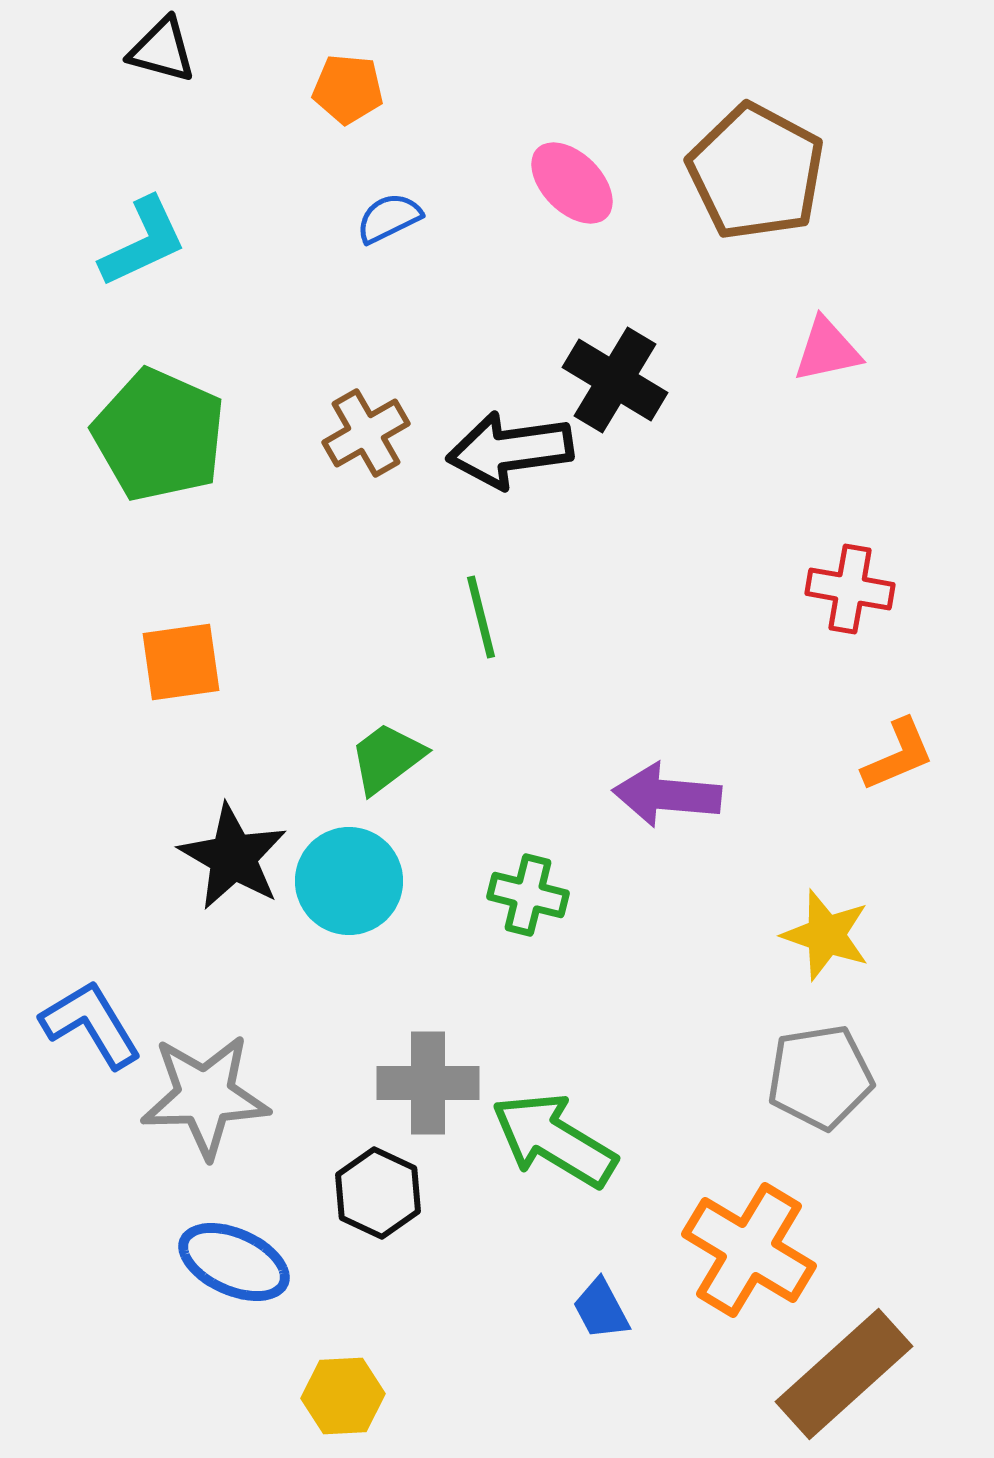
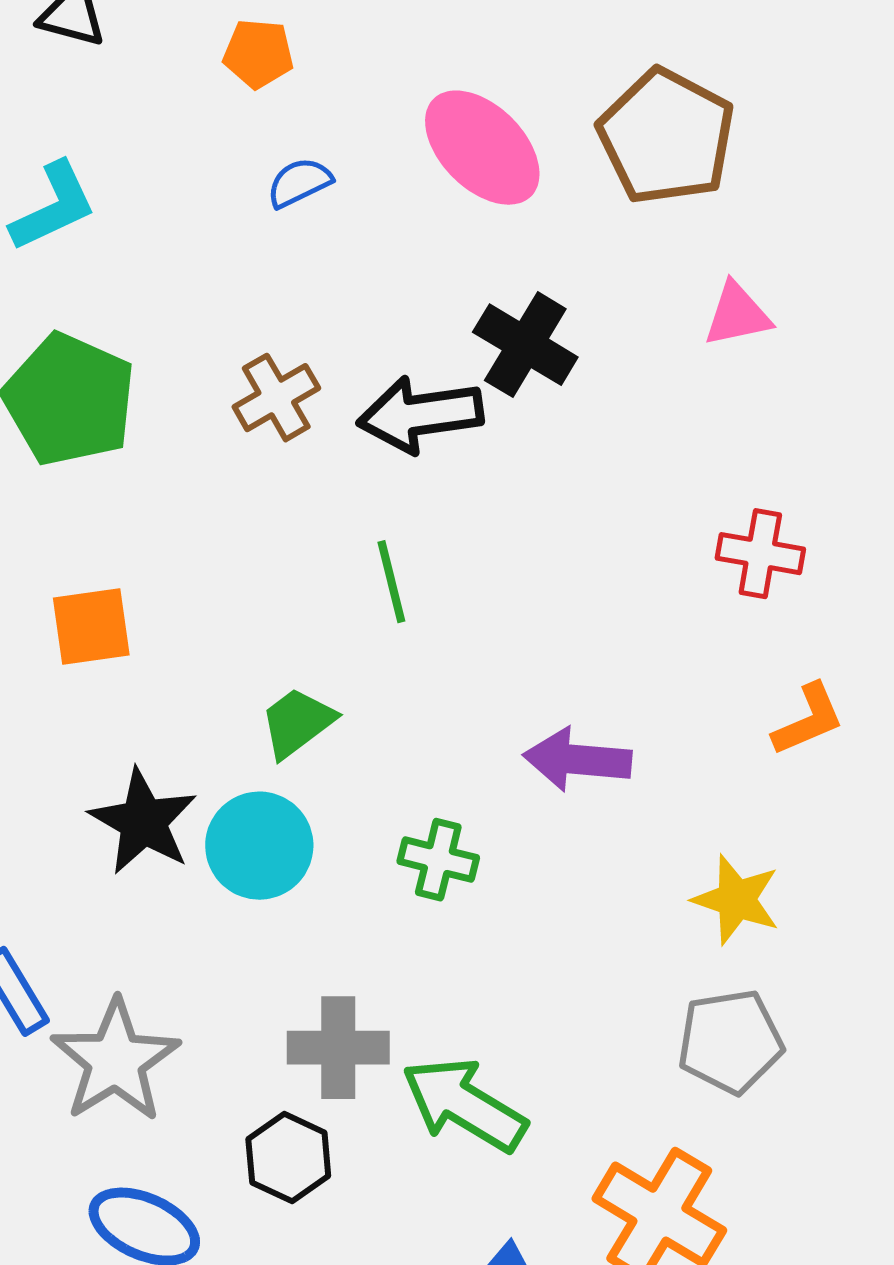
pink ellipse: (572, 183) -> (482, 148), size x1.4
gray star: (205, 1096) -> (115, 1061), turned -30

